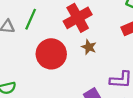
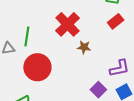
red circle: (51, 54) -> (37, 67), moved

